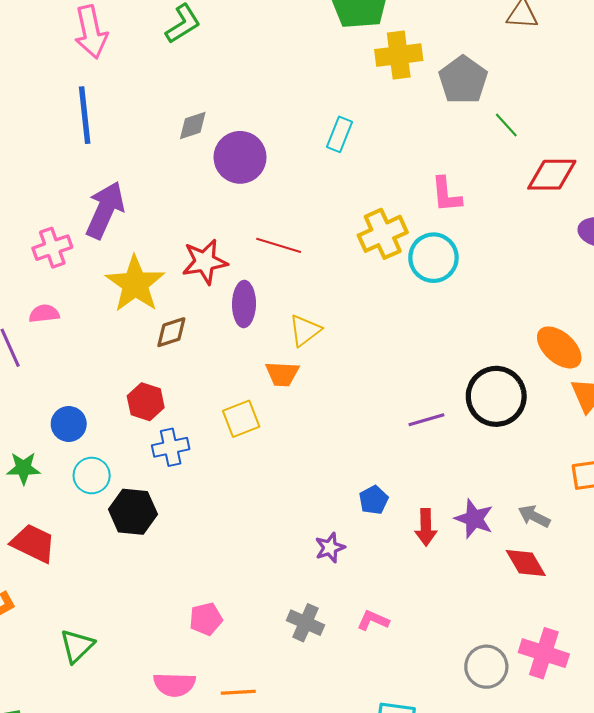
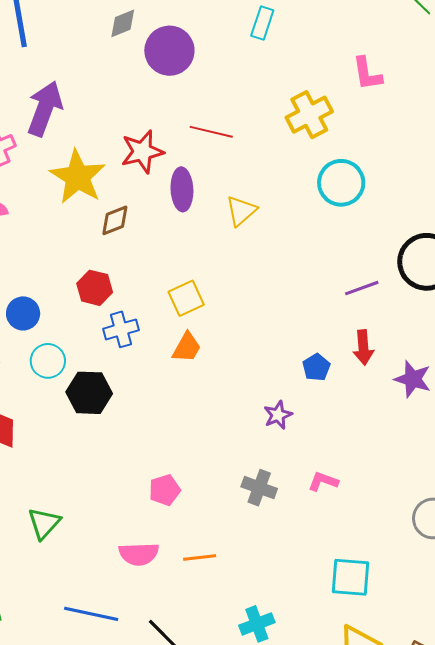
cyan circle: (433, 258) -> (341, 183), moved
orange trapezoid: (282, 374) -> (187, 347), moved, turned -60
red arrow: (426, 527) -> (363, 347), moved

